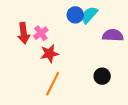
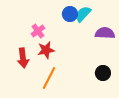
red arrow: (24, 33) -> (23, 58), moved
black circle: (102, 76) -> (103, 73), moved

